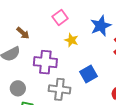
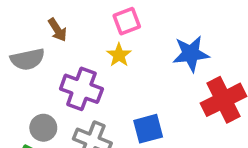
yellow star: (71, 40) -> (119, 55), moved
gray circle: (18, 88) -> (43, 128), moved

